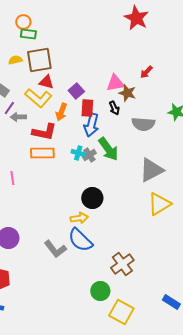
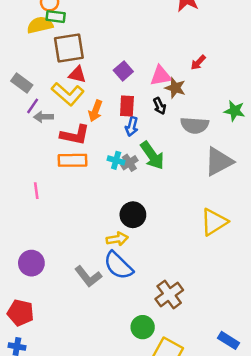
yellow semicircle: (15, 60) -> (40, 25), moved, size x1.5
purple square: (76, 91) -> (123, 71), moved
blue arrow: (91, 125) -> (132, 127), size x0.7
gray triangle: (151, 170) -> (219, 162), moved

